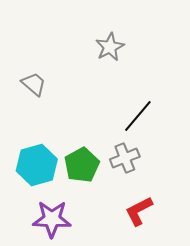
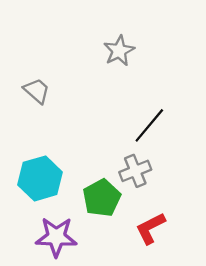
green pentagon: (82, 165) -> (102, 198), moved

